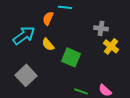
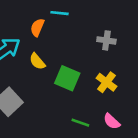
yellow cross: (111, 46) -> (106, 82), moved

